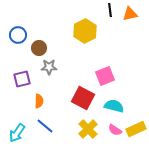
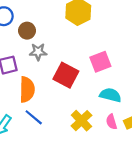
red square: (83, 98) -> (66, 75), moved
orange semicircle: (39, 101) -> (27, 90), size x1.6
pink semicircle: (115, 130) -> (111, 122), turned 40

